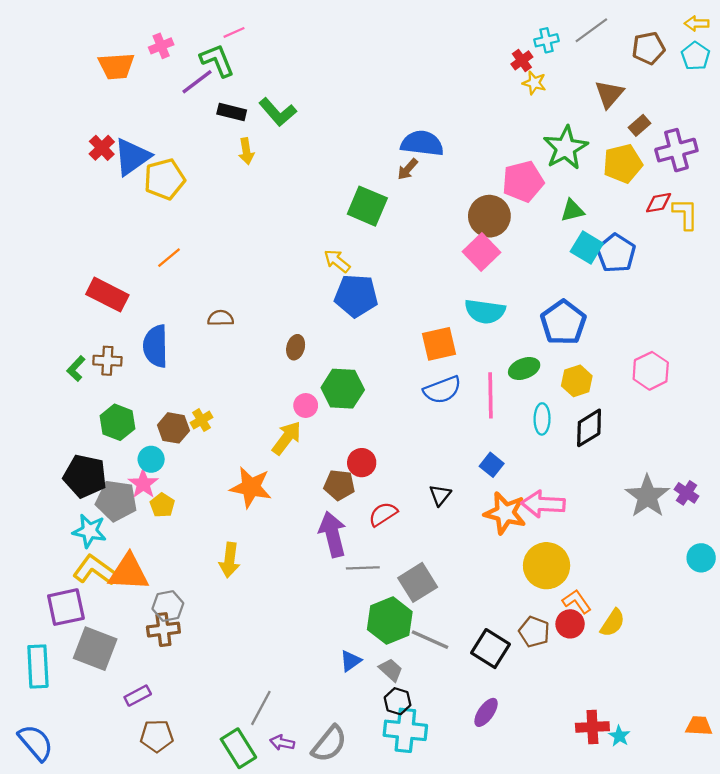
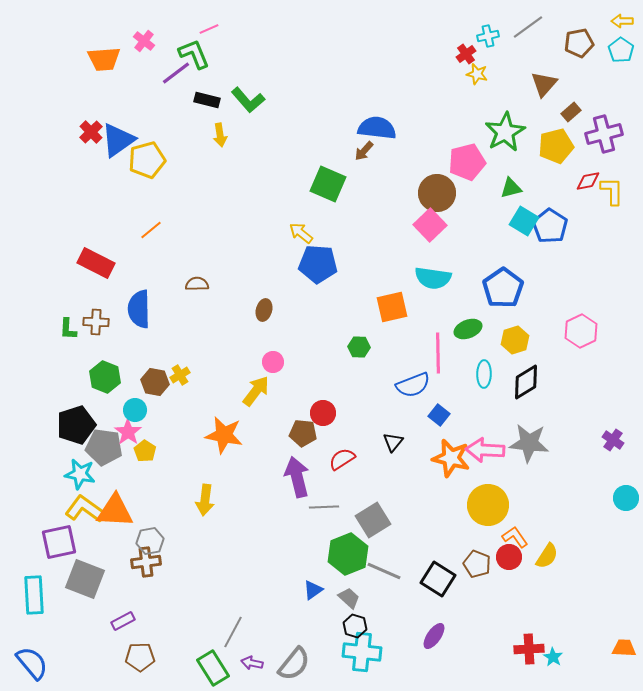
pink cross: (161, 46) -> (144, 41), turned -30
green L-shape: (76, 369) -> (68, 329), turned -40
green hexagon: (343, 389) -> (359, 347), moved, size x0.6
blue semicircle: (442, 390) -> (413, 385), moved
black pentagon: (85, 476) -> (76, 425), turned -30
gray star: (647, 496) -> (529, 443), moved, turned -30

